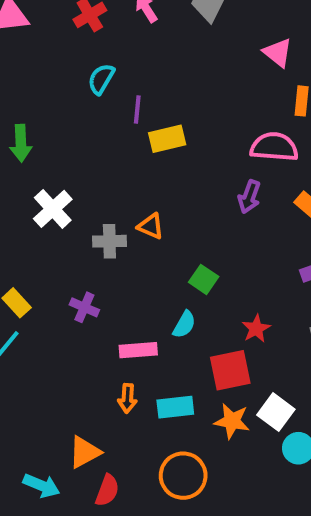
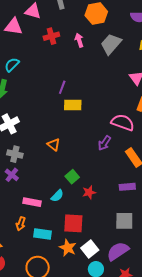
cyan semicircle: (101, 79) -> (12, 65), moved
gray cross: (109, 241) -> (15, 154), moved
red star: (256, 329) -> (89, 192), moved

